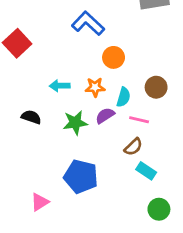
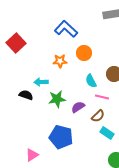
cyan arrow: (60, 86) -> (41, 82), moved
orange star: (95, 87) -> (60, 61), moved
cyan semicircle: (123, 97) -> (91, 81), turned 136
purple semicircle: (105, 116) -> (78, 107), moved

